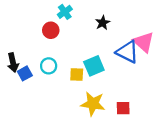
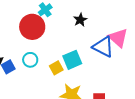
red circle: (51, 30) -> (32, 27), size x1.6
yellow square: (77, 75) -> (56, 68), turned -32

